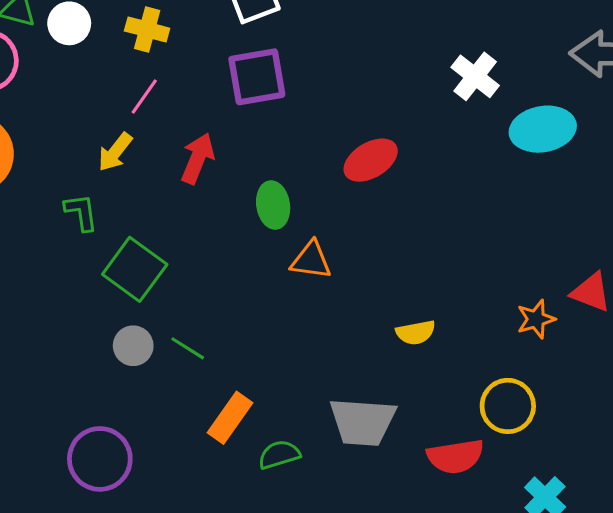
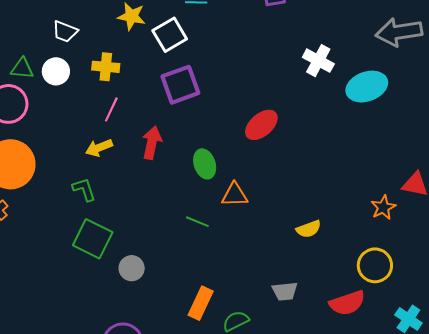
yellow arrow: (115, 152) -> (99, 148), turned 40
green square: (135, 269) -> (93, 239), moved
green line: (188, 348) -> (197, 222), moved
gray trapezoid: (362, 422) -> (285, 291), size x0.6

